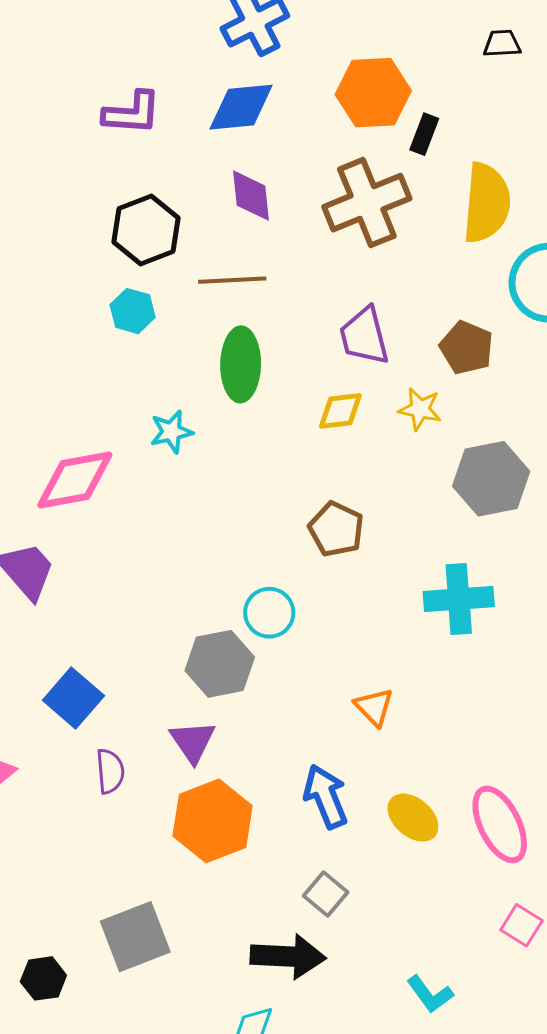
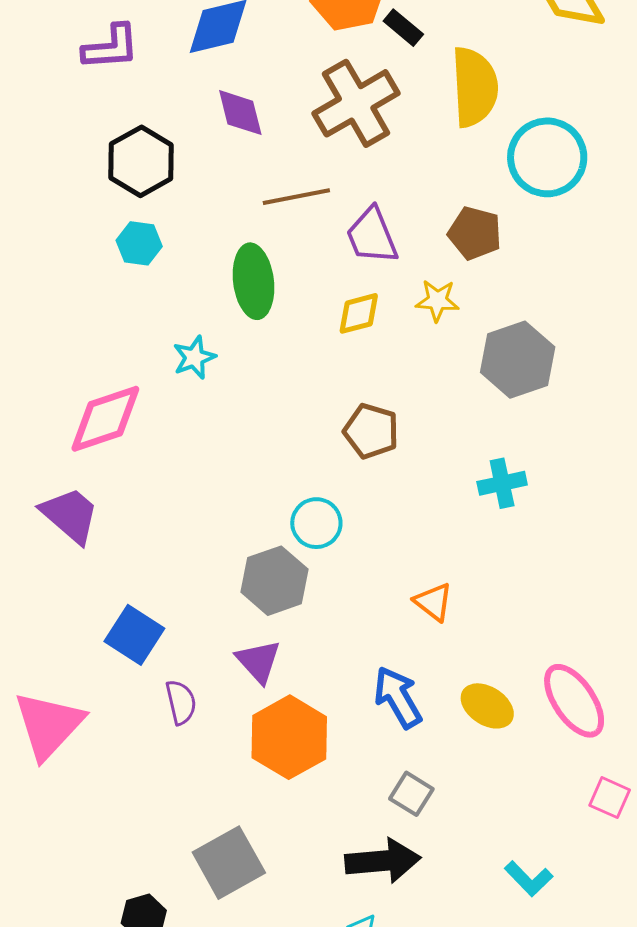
black rectangle: (424, 134) -> (403, 28), turned -63
brown line: (232, 280) -> (296, 197), moved
cyan cross: (459, 599) -> (502, 483), size x0.7

